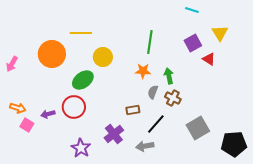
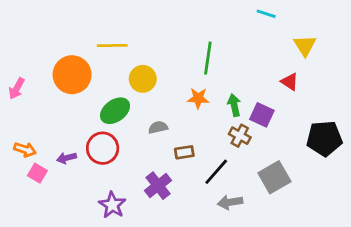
purple square: (193, 43) -> (262, 115), moved, turned -36
gray semicircle: (153, 92) -> (158, 127), moved, turned 56
black pentagon: (234, 144) -> (324, 138), moved
gray arrow: (145, 146) -> (230, 202), moved

